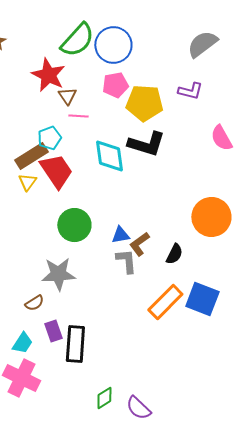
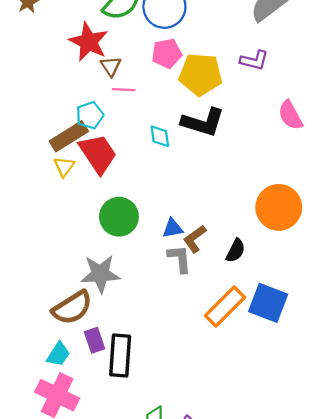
cyan diamond: (109, 156) -> (160, 136), size x0.6
brown semicircle: (34, 303) -> (72, 308), size x1.8

